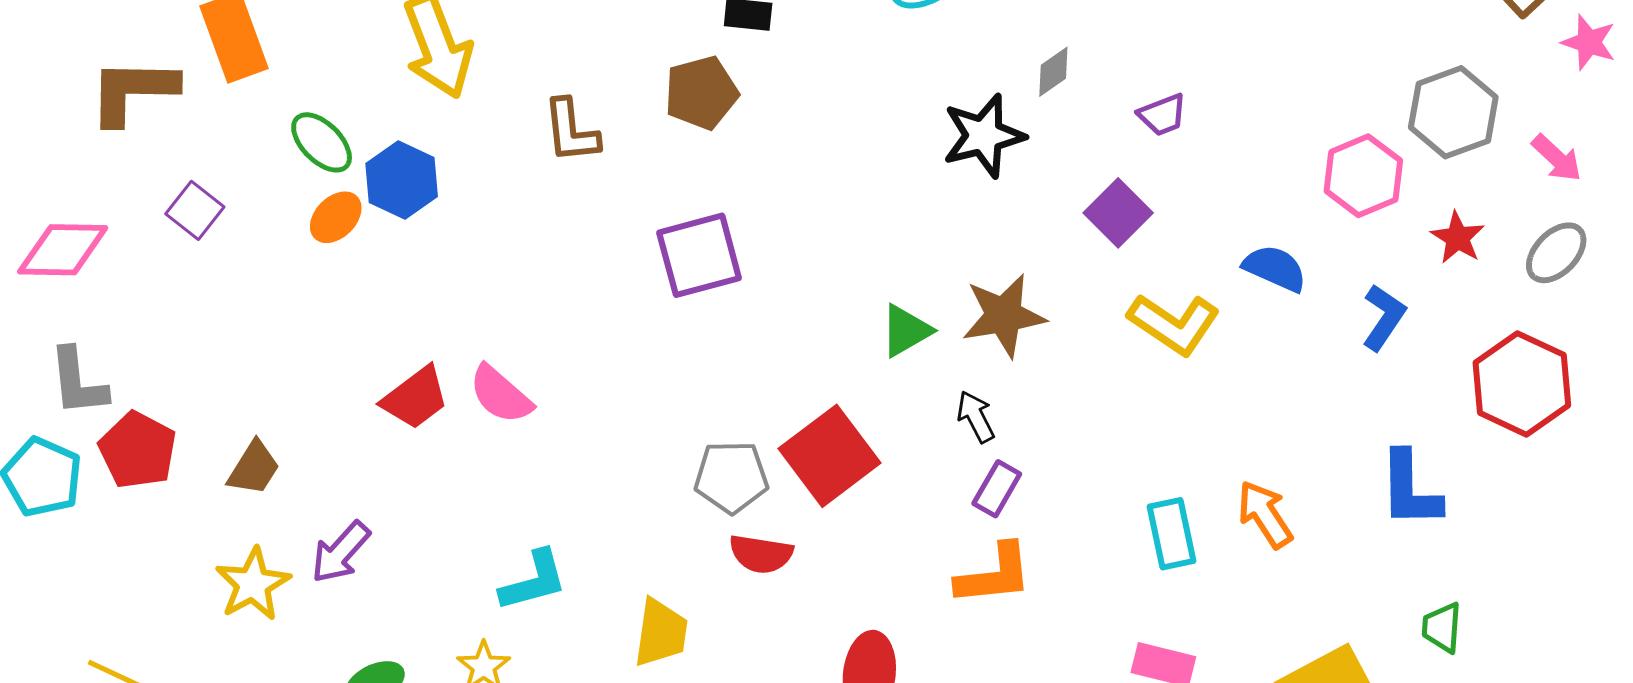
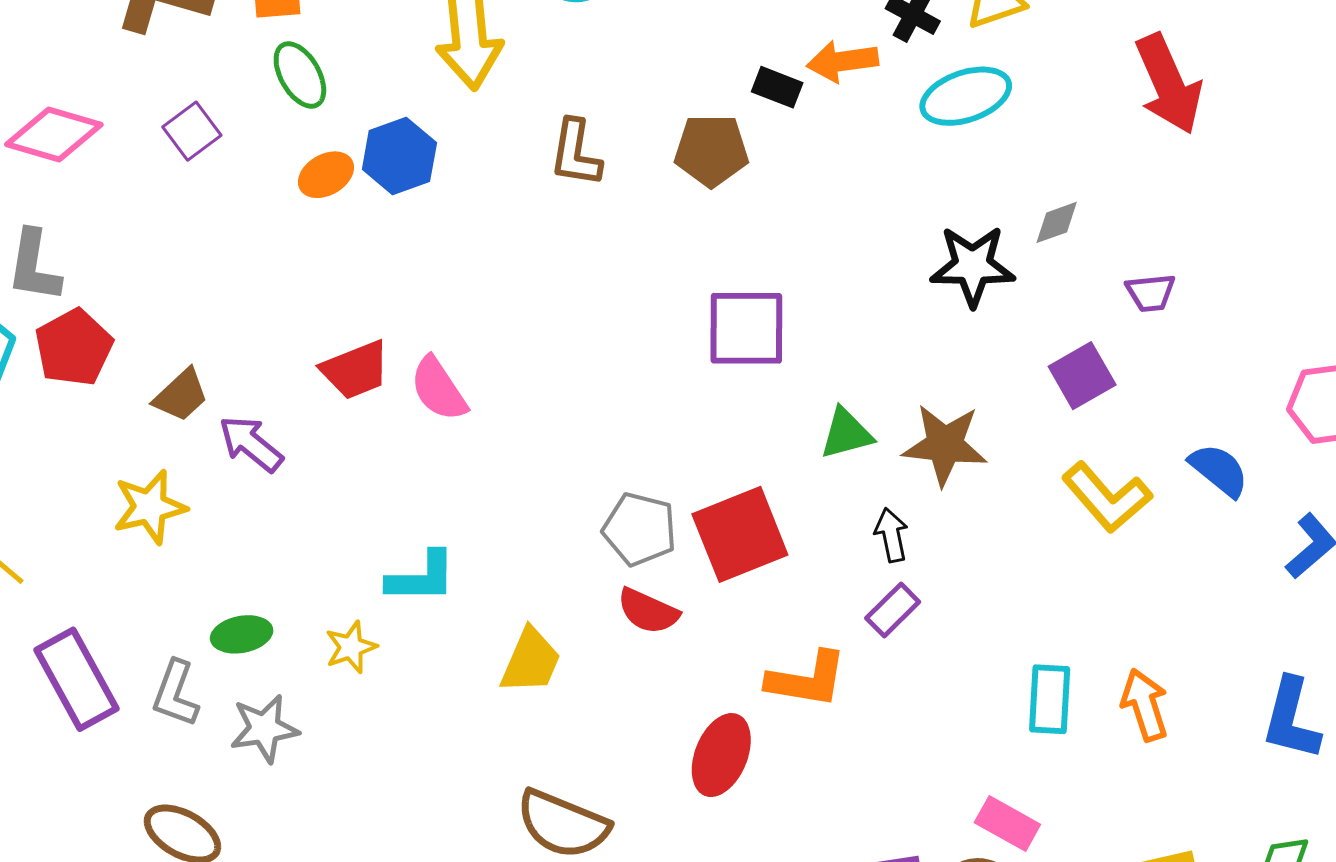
green ellipse: (322, 142) -> (300, 75), moved
purple square: (699, 255) -> (746, 328), moved
purple arrow: (341, 552) -> (251, 444), moved, turned 72
orange L-shape: (994, 575) -> (807, 679), moved

